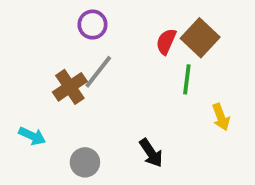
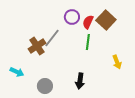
purple circle: (92, 25) -> (72, 17), moved
green line: (187, 79) -> (88, 42), moved
black arrow: (151, 153) -> (80, 81), turned 42

